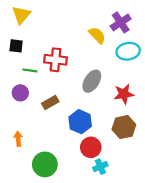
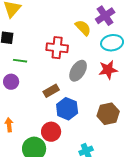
red cross: (56, 60) -> (57, 48), moved
red star: (124, 94) -> (108, 70), moved
brown rectangle: (50, 102) -> (51, 91), moved
red circle: (91, 147) -> (51, 132), moved

